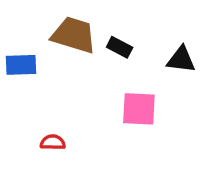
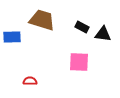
black rectangle: (120, 47) -> (82, 27), moved

